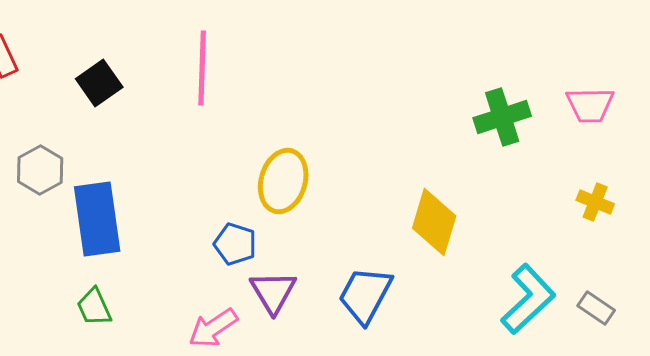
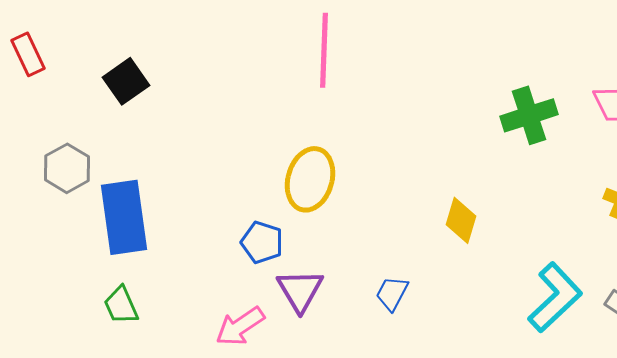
pink line: (202, 68) -> (324, 50), moved
yellow diamond: (434, 222) -> (461, 220), size x0.7
blue trapezoid: (365, 295) -> (392, 293), size x0.6

